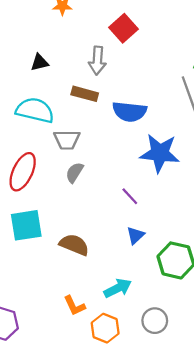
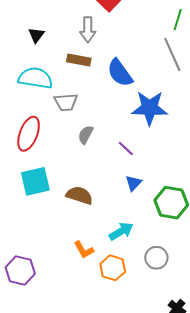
black triangle: (40, 62) -> (36, 35), turned -36
blue semicircle: (130, 112) -> (120, 73), turned 52
gray semicircle: (74, 172) -> (86, 135), moved

